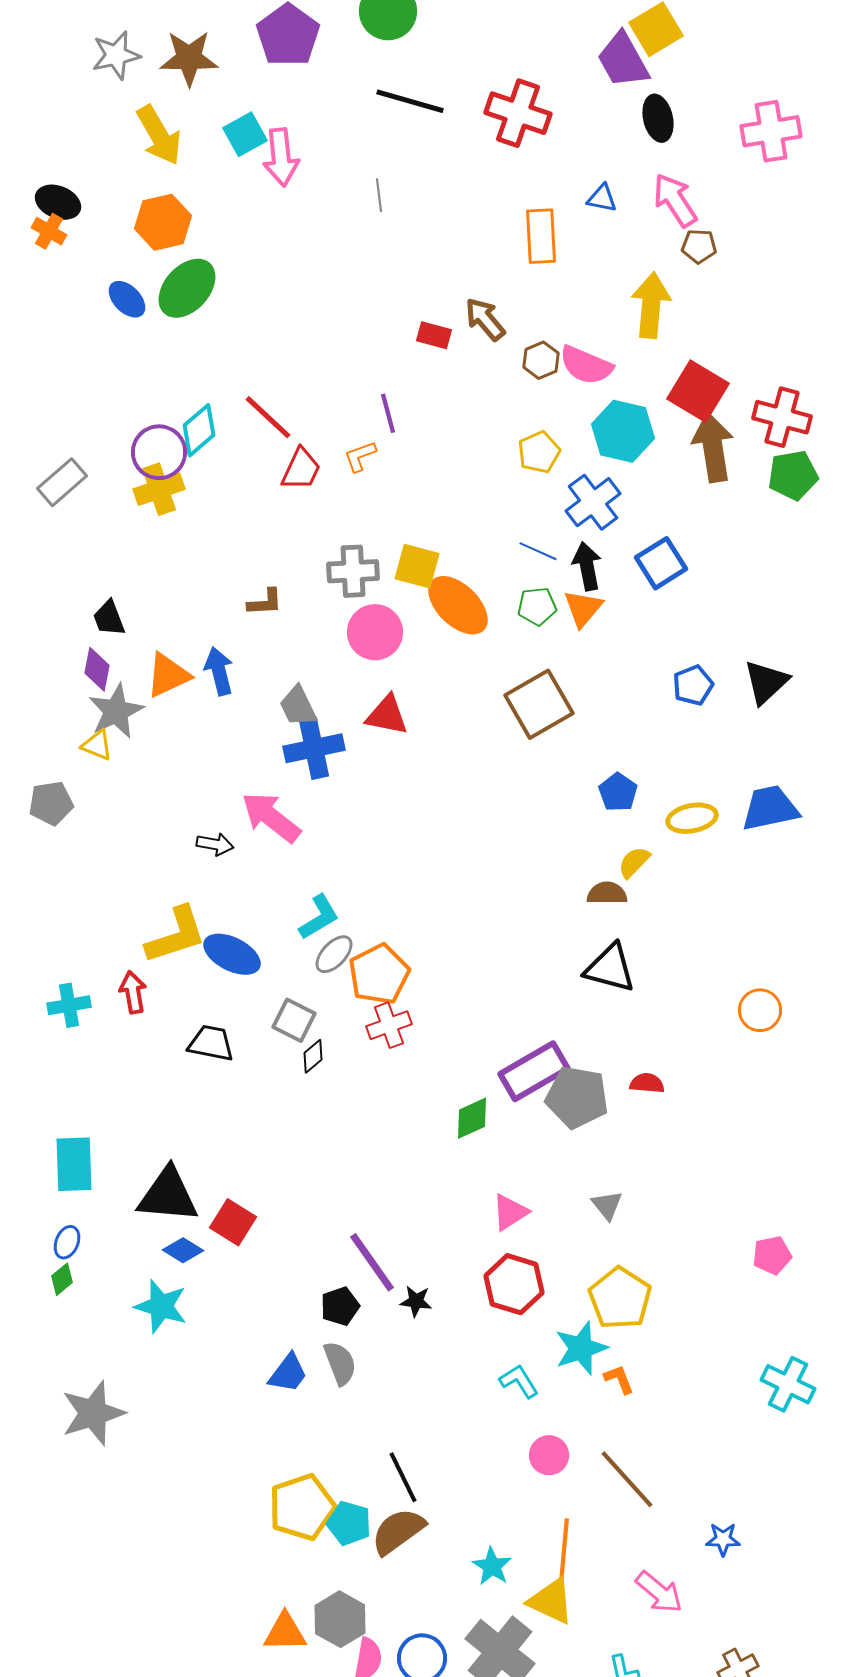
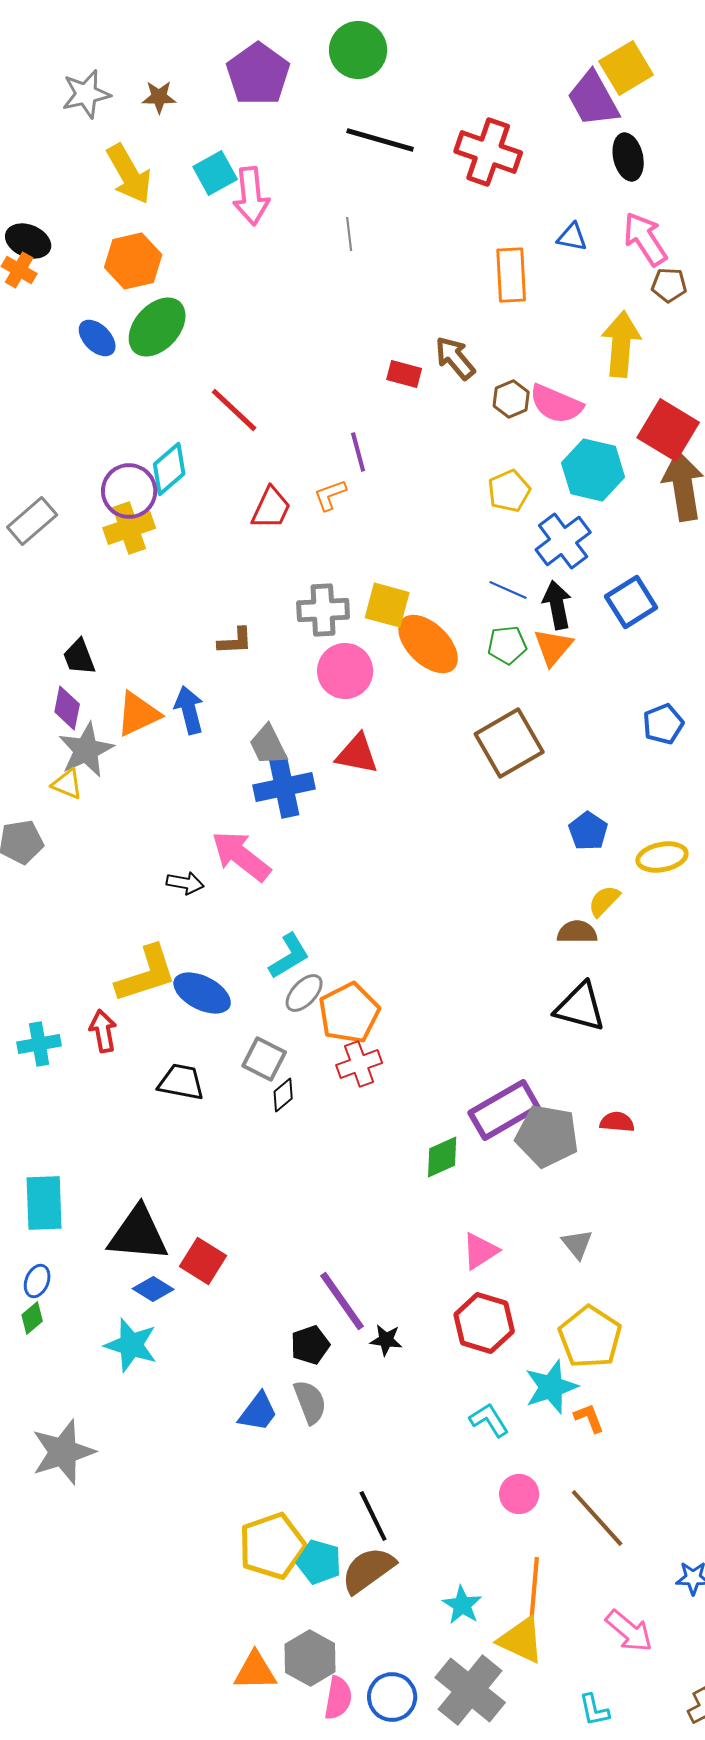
brown star: (189, 58) -> (159, 97), size x0.6
red line: (268, 417) -> (234, 410), moved

